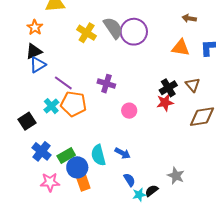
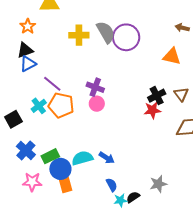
yellow cross: (87, 33) -> (79, 35), turned -36
pink circle: (129, 111) -> (97, 104), moved
cyan semicircle: (98, 155) -> (82, 158), turned 85
gray star: (176, 176) -> (158, 184), turned 30

